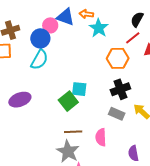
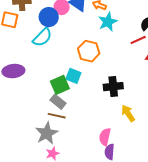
orange hexagon: (118, 58) -> (89, 51), moved
gray rectangle: (117, 114) -> (58, 102), moved
pink semicircle: (101, 137) -> (105, 137), moved

